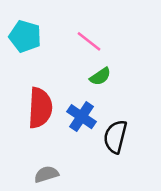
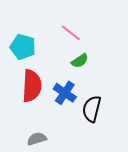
cyan pentagon: (25, 36) -> (23, 47), moved

